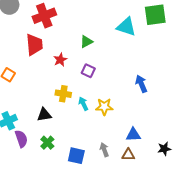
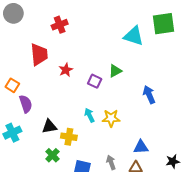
red cross: (44, 16) -> (60, 25), moved, size x0.7
green triangle: (86, 42) -> (115, 71), moved
yellow cross: (63, 94) -> (69, 137), moved
purple semicircle: (21, 139) -> (26, 104), moved

